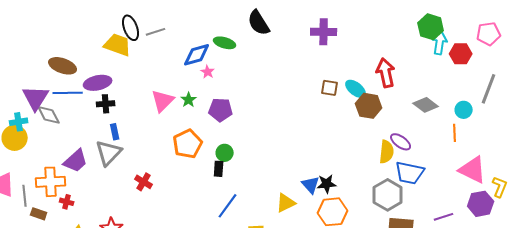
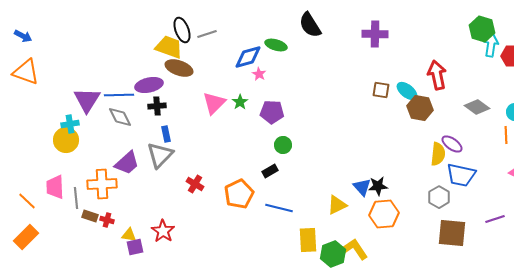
brown ellipse: (63, 66) -> (179, 68), moved
gray diamond: (49, 115) -> (120, 117), moved
orange pentagon: (188, 144) -> (239, 194), moved
green circle: (225, 153) -> (283, 145), moved
black rectangle: (219, 169) -> (270, 171), turned 56
gray hexagon: (388, 195) -> (439, 197), size x0.7
red cross: (67, 202) -> (107, 220), moved
blue line: (228, 206) -> (279, 208), turned 68

